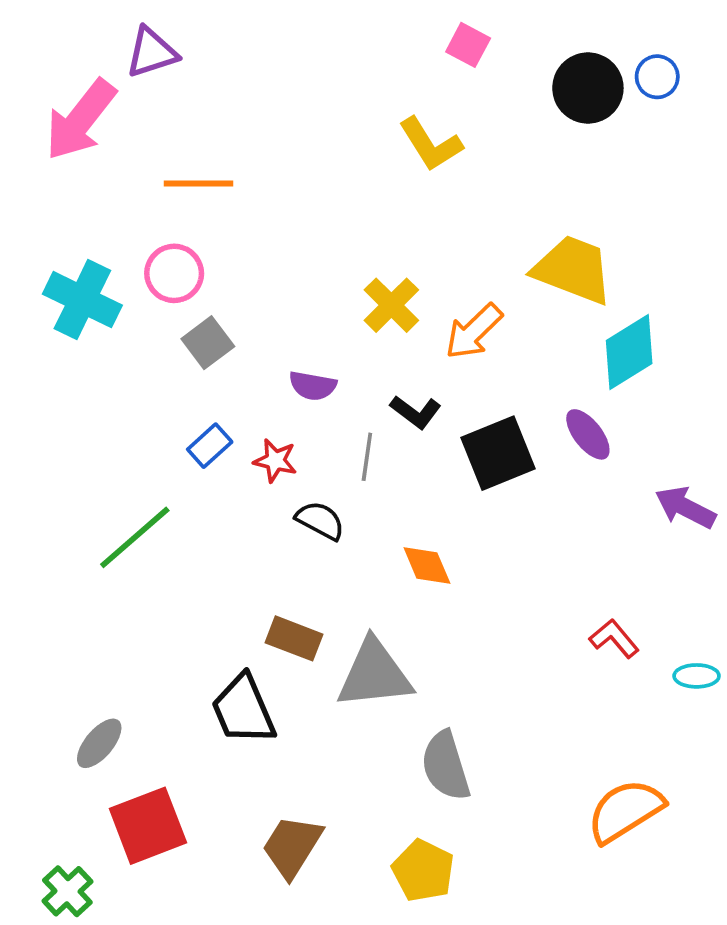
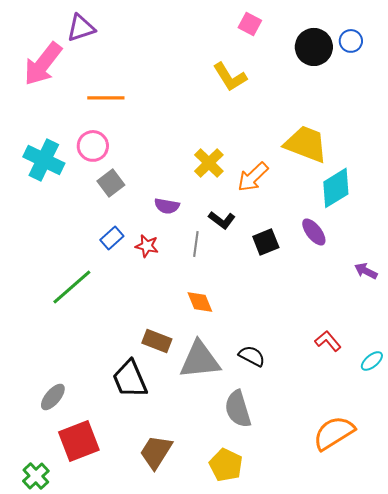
black square: (498, 453) -> (266, 242), size x0.7
purple arrow: (685, 507) -> (366, 271), size x0.7
black semicircle: (320, 521) -> (252, 356), moved
orange diamond: (427, 565) -> (200, 302), moved
cyan ellipse: (697, 676) -> (372, 361), turned -40

